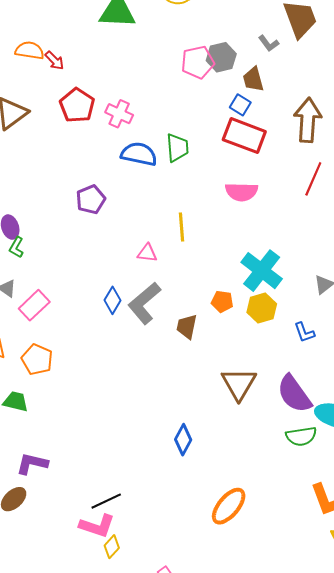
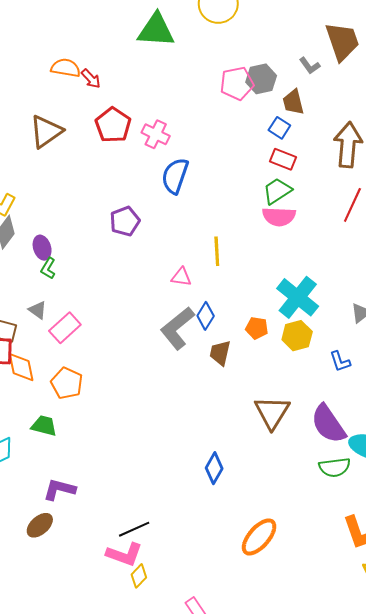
red rectangle: (244, 136) -> (283, 159), size x0.6
green trapezoid: (177, 148) -> (277, 191), moved, turned -120
blue semicircle: (139, 154) -> (175, 176), turned -84
blue diamond: (112, 300) -> (206, 316), moved

